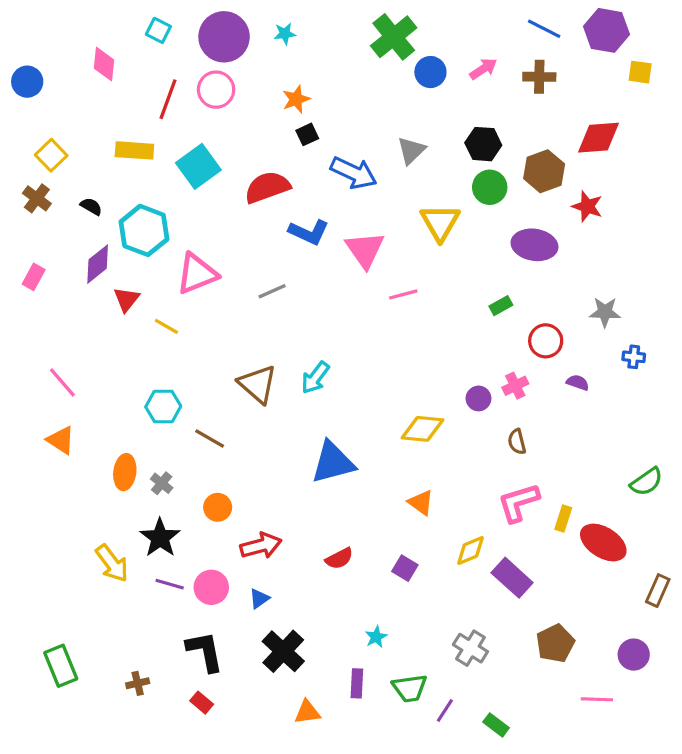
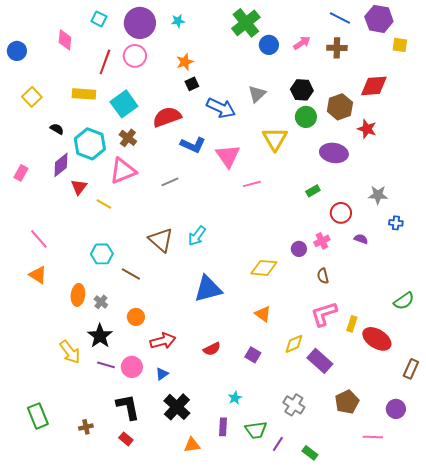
brown cross: (37, 198) -> (128, 138), moved

